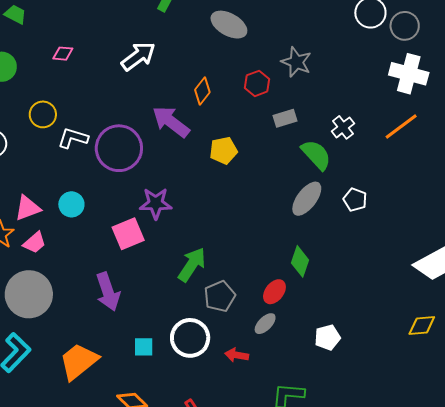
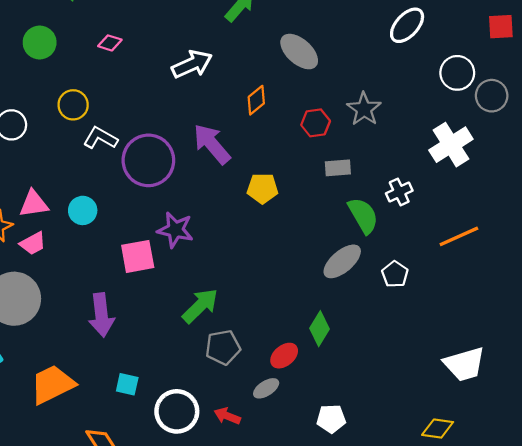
white cross: (409, 74) -> (451, 145), moved, turned 30
orange diamond: (202, 91) -> (256, 100), moved
orange line: (401, 127) -> (459, 236), moved
white circle: (190, 338) -> (177, 411), moved

